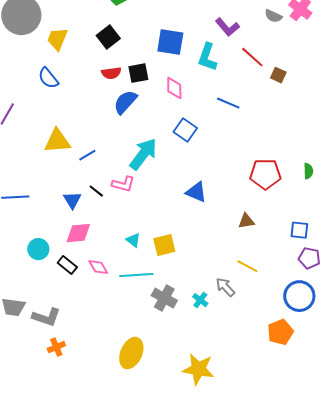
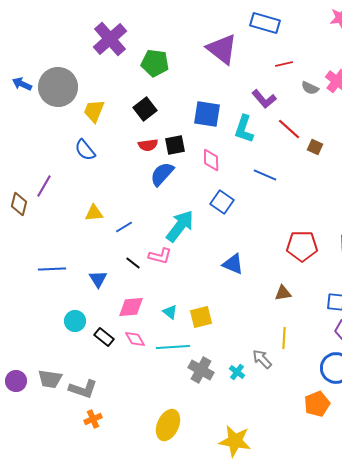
yellow triangle: (57, 141) -> (94, 213), size x0.7
blue triangle: (72, 200) -> (98, 279), moved
pink diamond: (78, 233) -> (131, 307), moved
yellow line: (247, 266) -> (284, 338), turned 65

